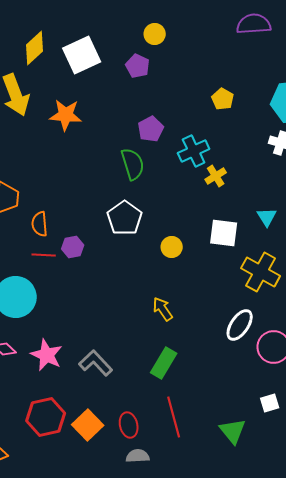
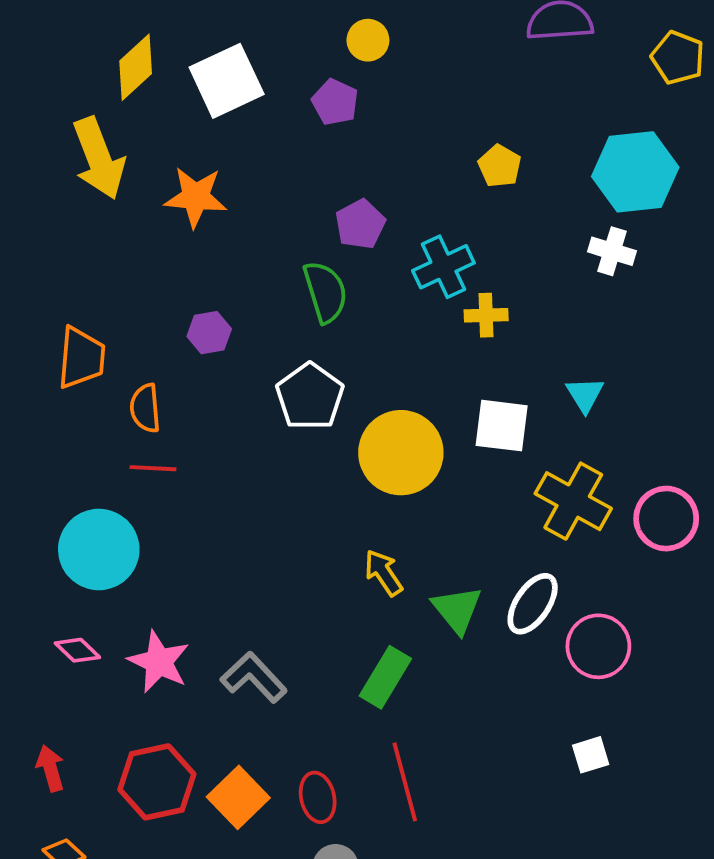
yellow cross: (216, 176) -> (486, 315), turned 30
purple hexagon: (73, 247) -> (209, 333), moved
yellow circle: (172, 247) -> (401, 453), size x2.0
green triangle: (233, 431) -> (457, 610), moved

